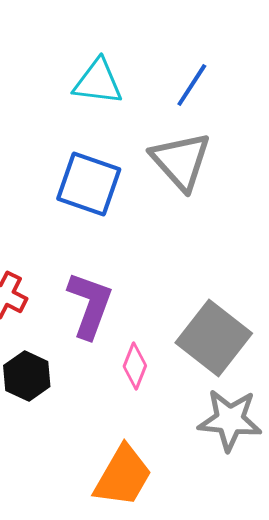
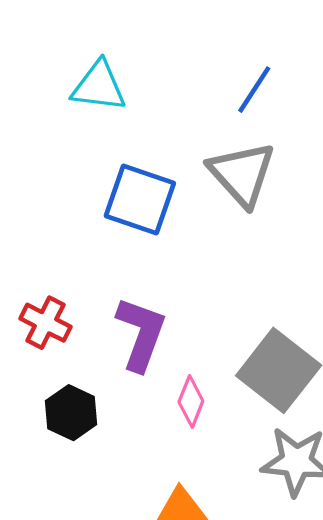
cyan triangle: (98, 82) -> (99, 86), moved

